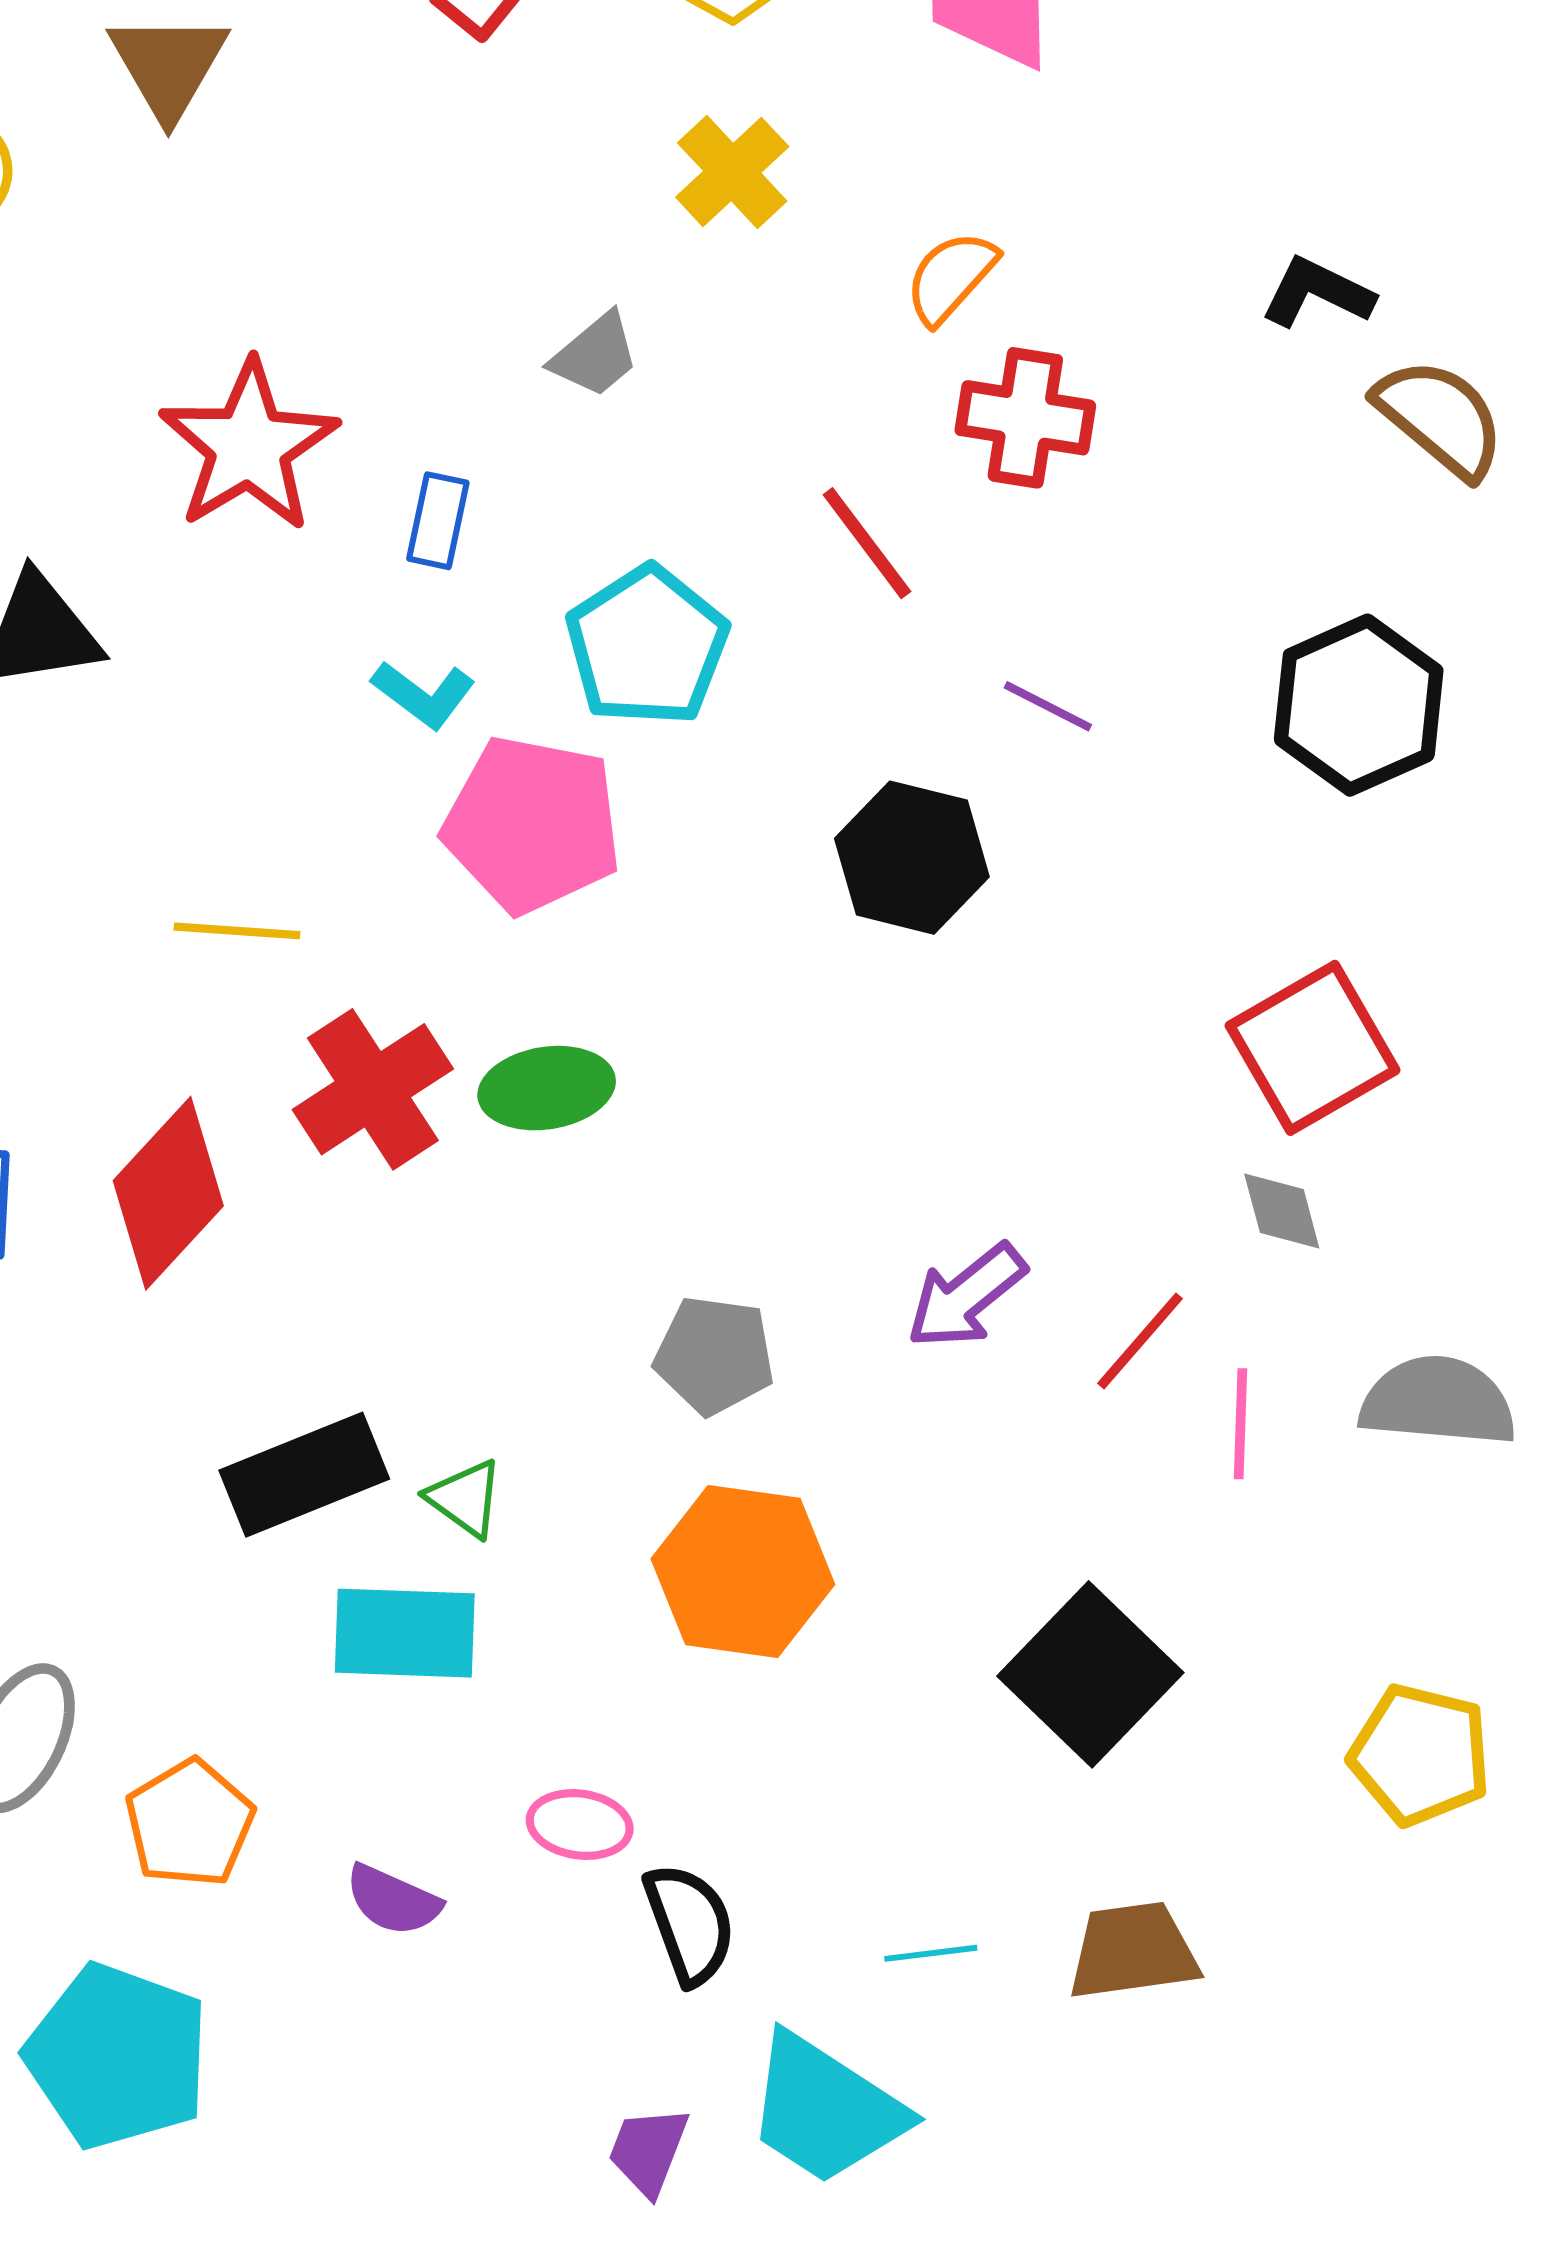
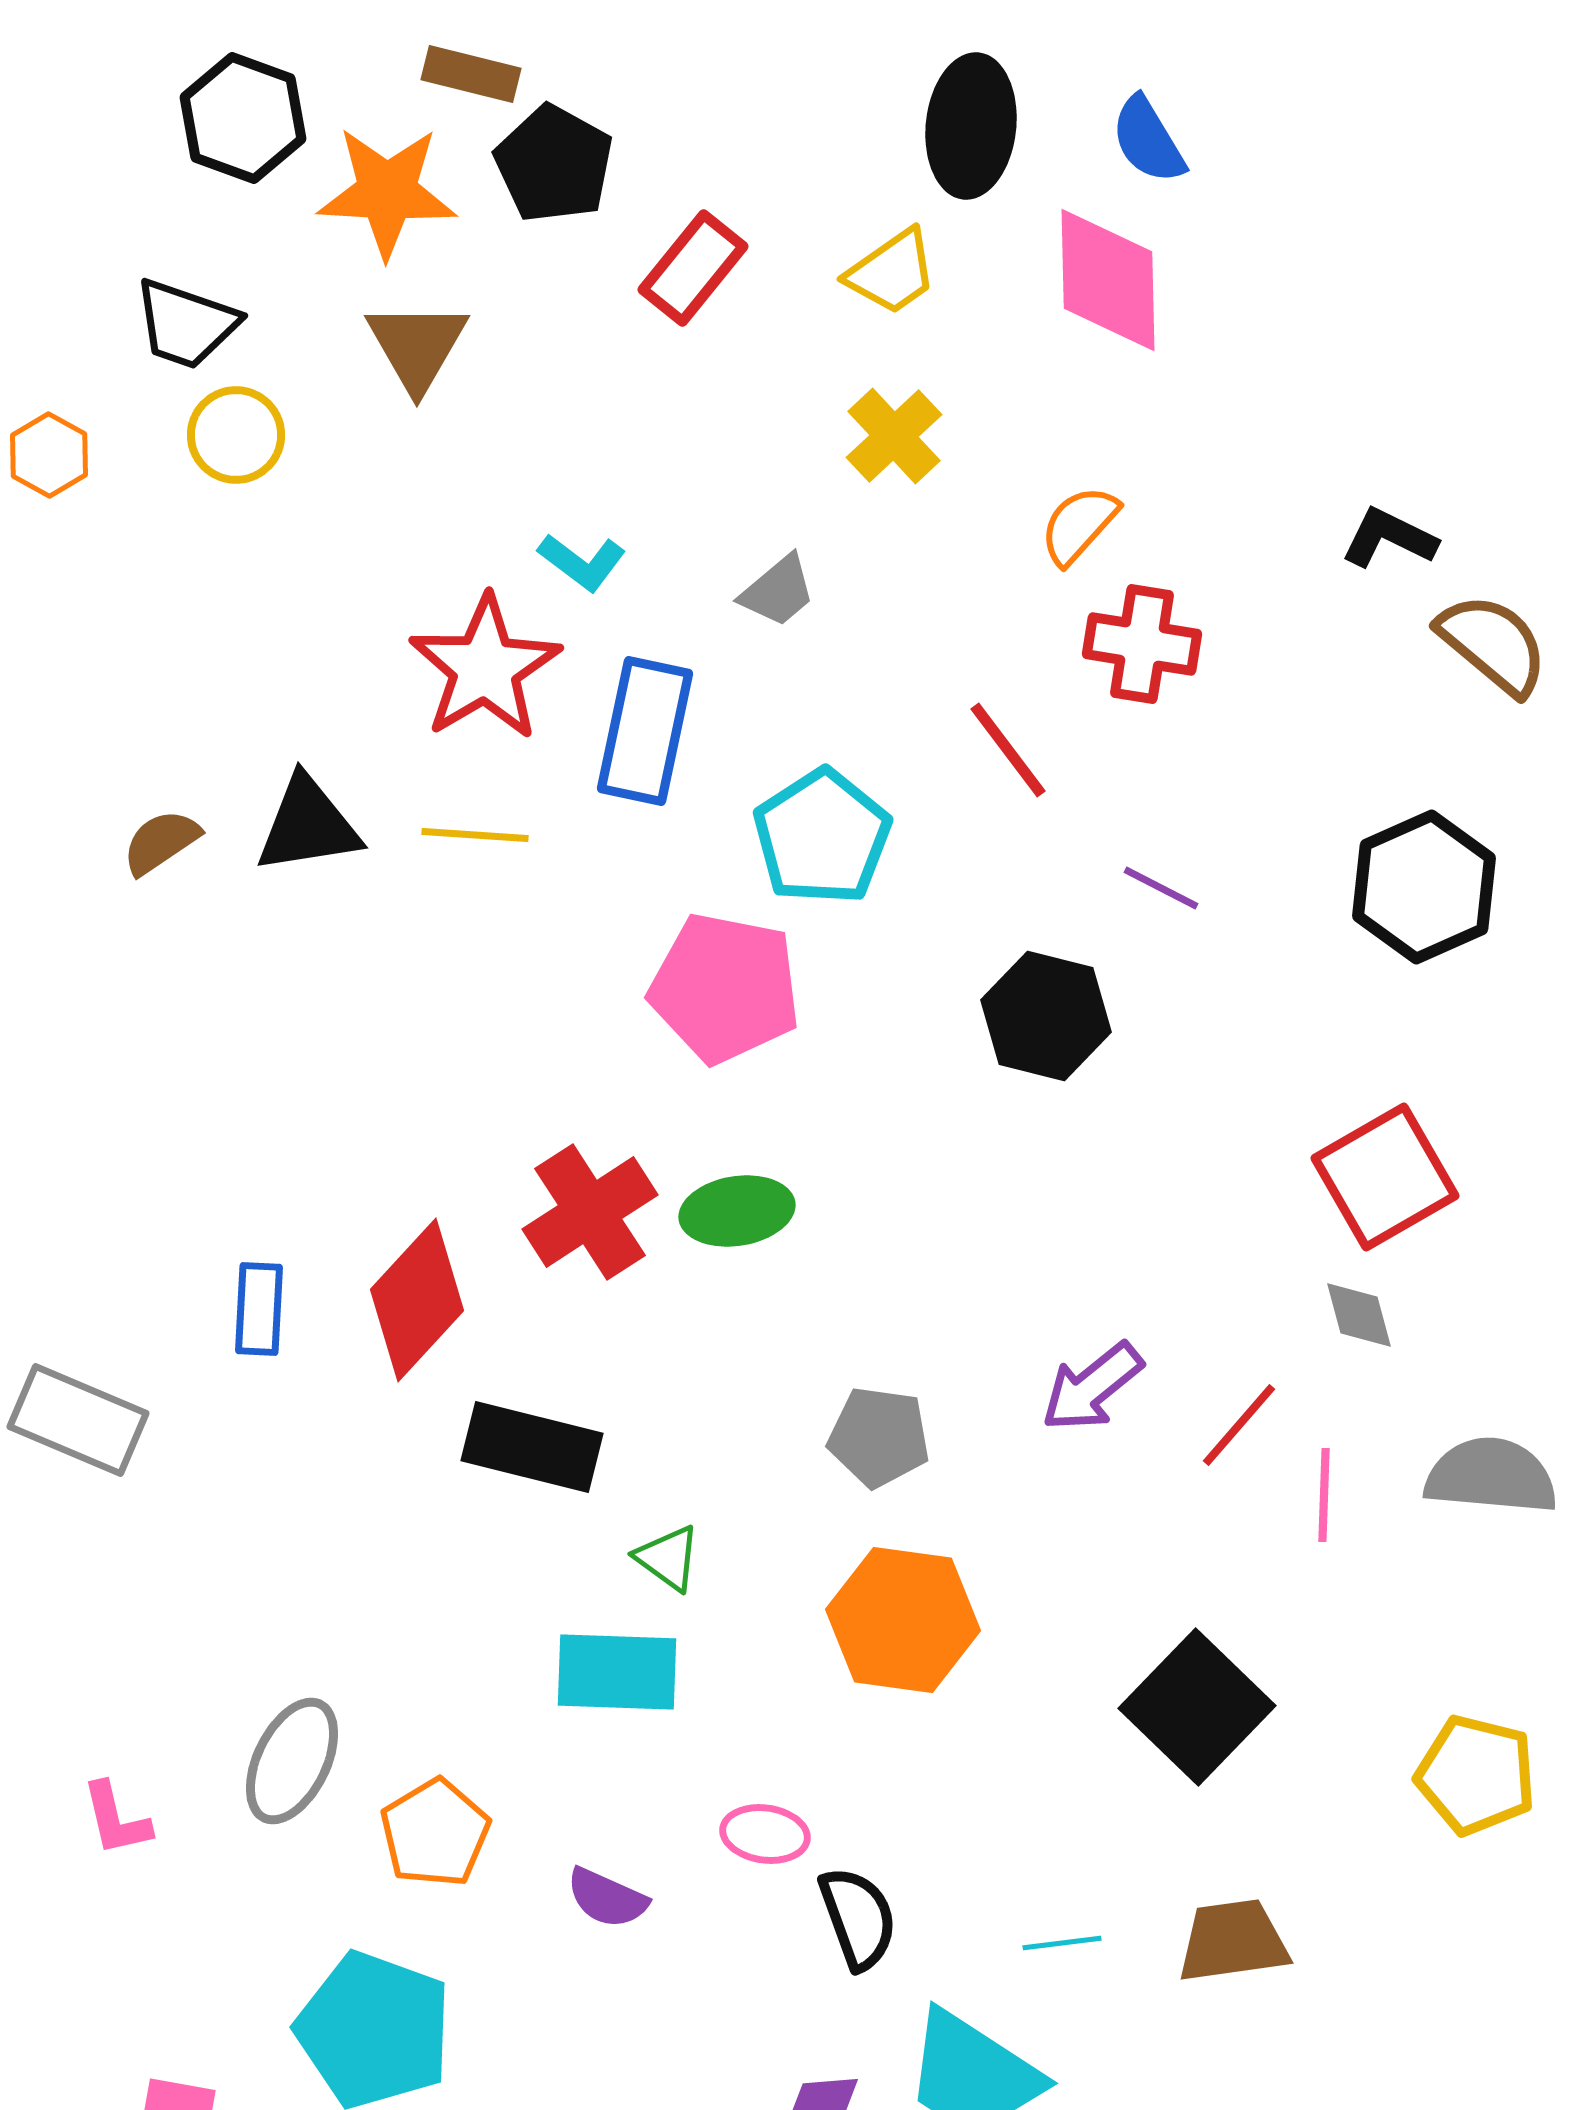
blue rectangle: (438, 521) -> (645, 731), size x1.8
cyan L-shape: (424, 694) -> (582, 562), moved
yellow line: (237, 931) -> (475, 835), moved
black rectangle: (304, 1475) -> (532, 1447), moved, turned 36

